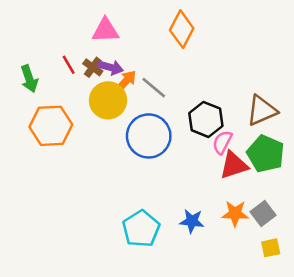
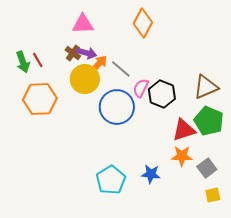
red line: (69, 65) -> (38, 60), moved
pink semicircle: (222, 142) -> (141, 88), moved
orange star: (235, 213) -> (182, 156), moved

